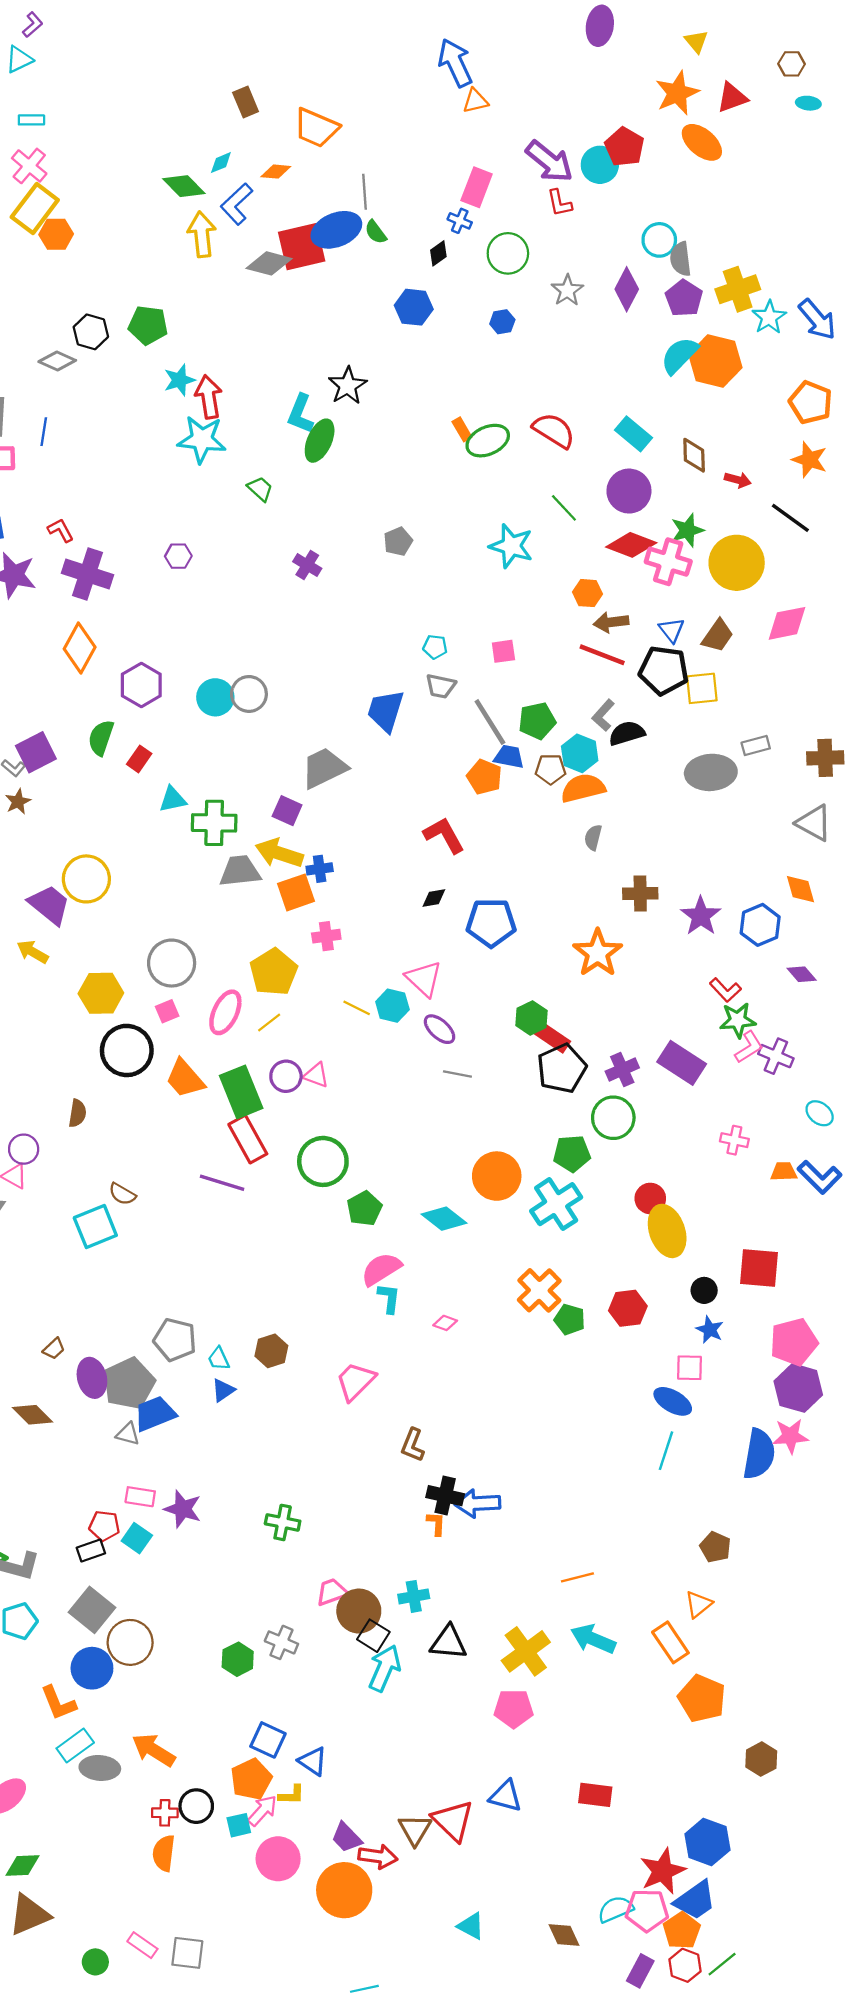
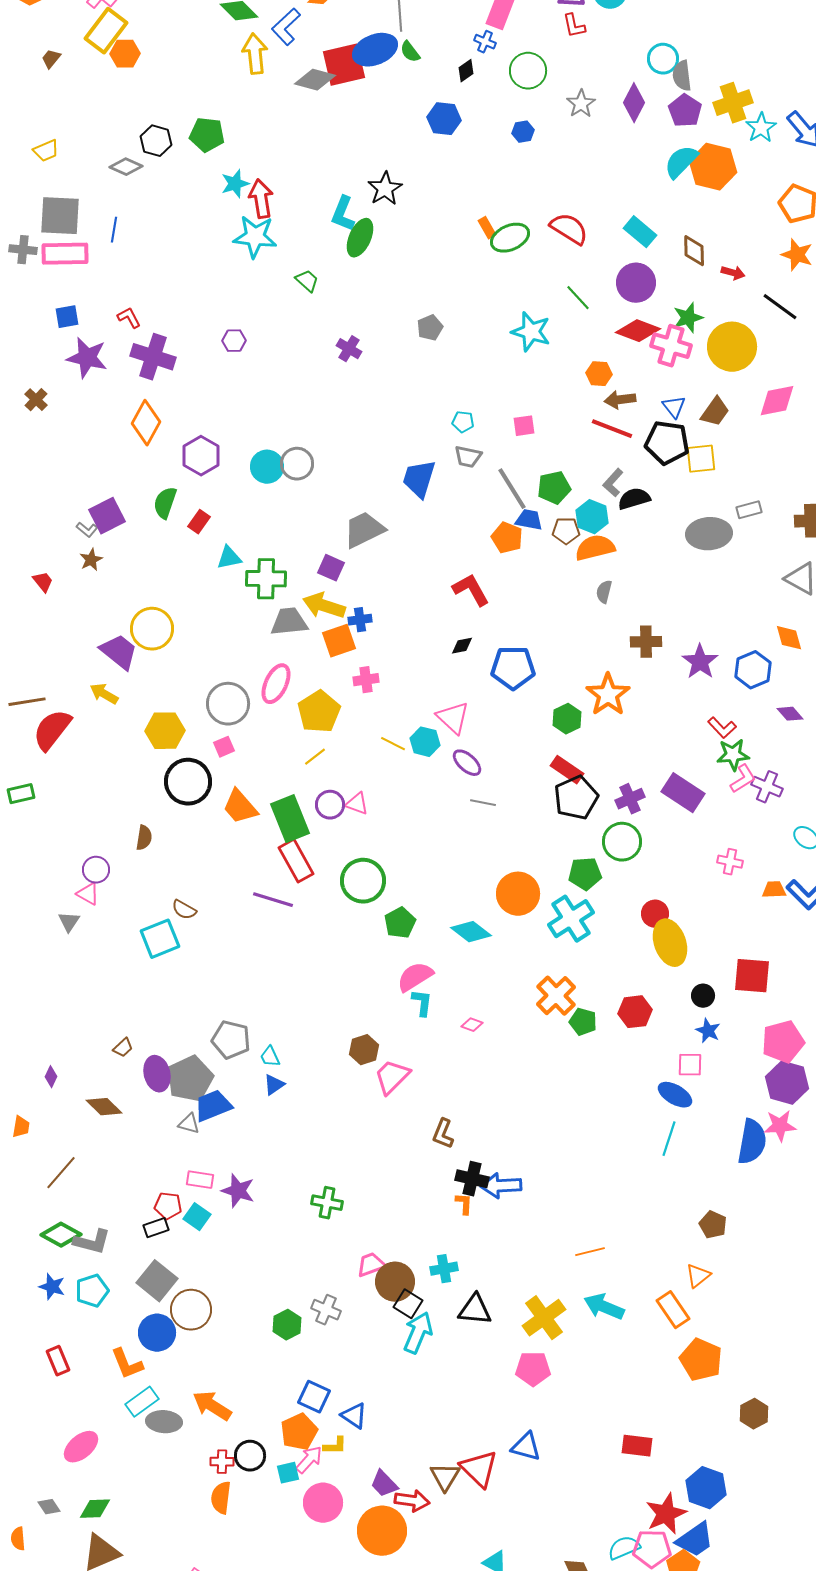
pink ellipse: (225, 1012) -> (276, 684), moved
green hexagon: (531, 1018) -> (567, 719), moved
brown hexagon: (271, 1351) -> (364, 1050), moved
red rectangle: (595, 1795) -> (637, 1446), moved

